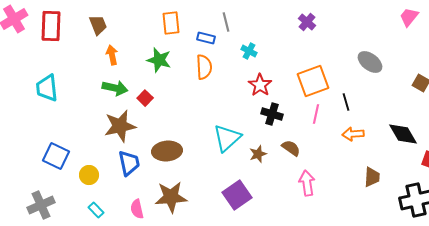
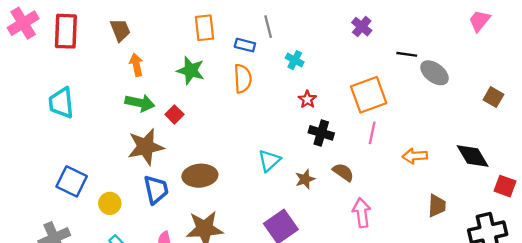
red star: (260, 85) -> (307, 99), size x0.7
black line: (346, 102) -> (407, 54), moved, turned -66
cyan triangle: (227, 138) -> (269, 161), size x0.7

